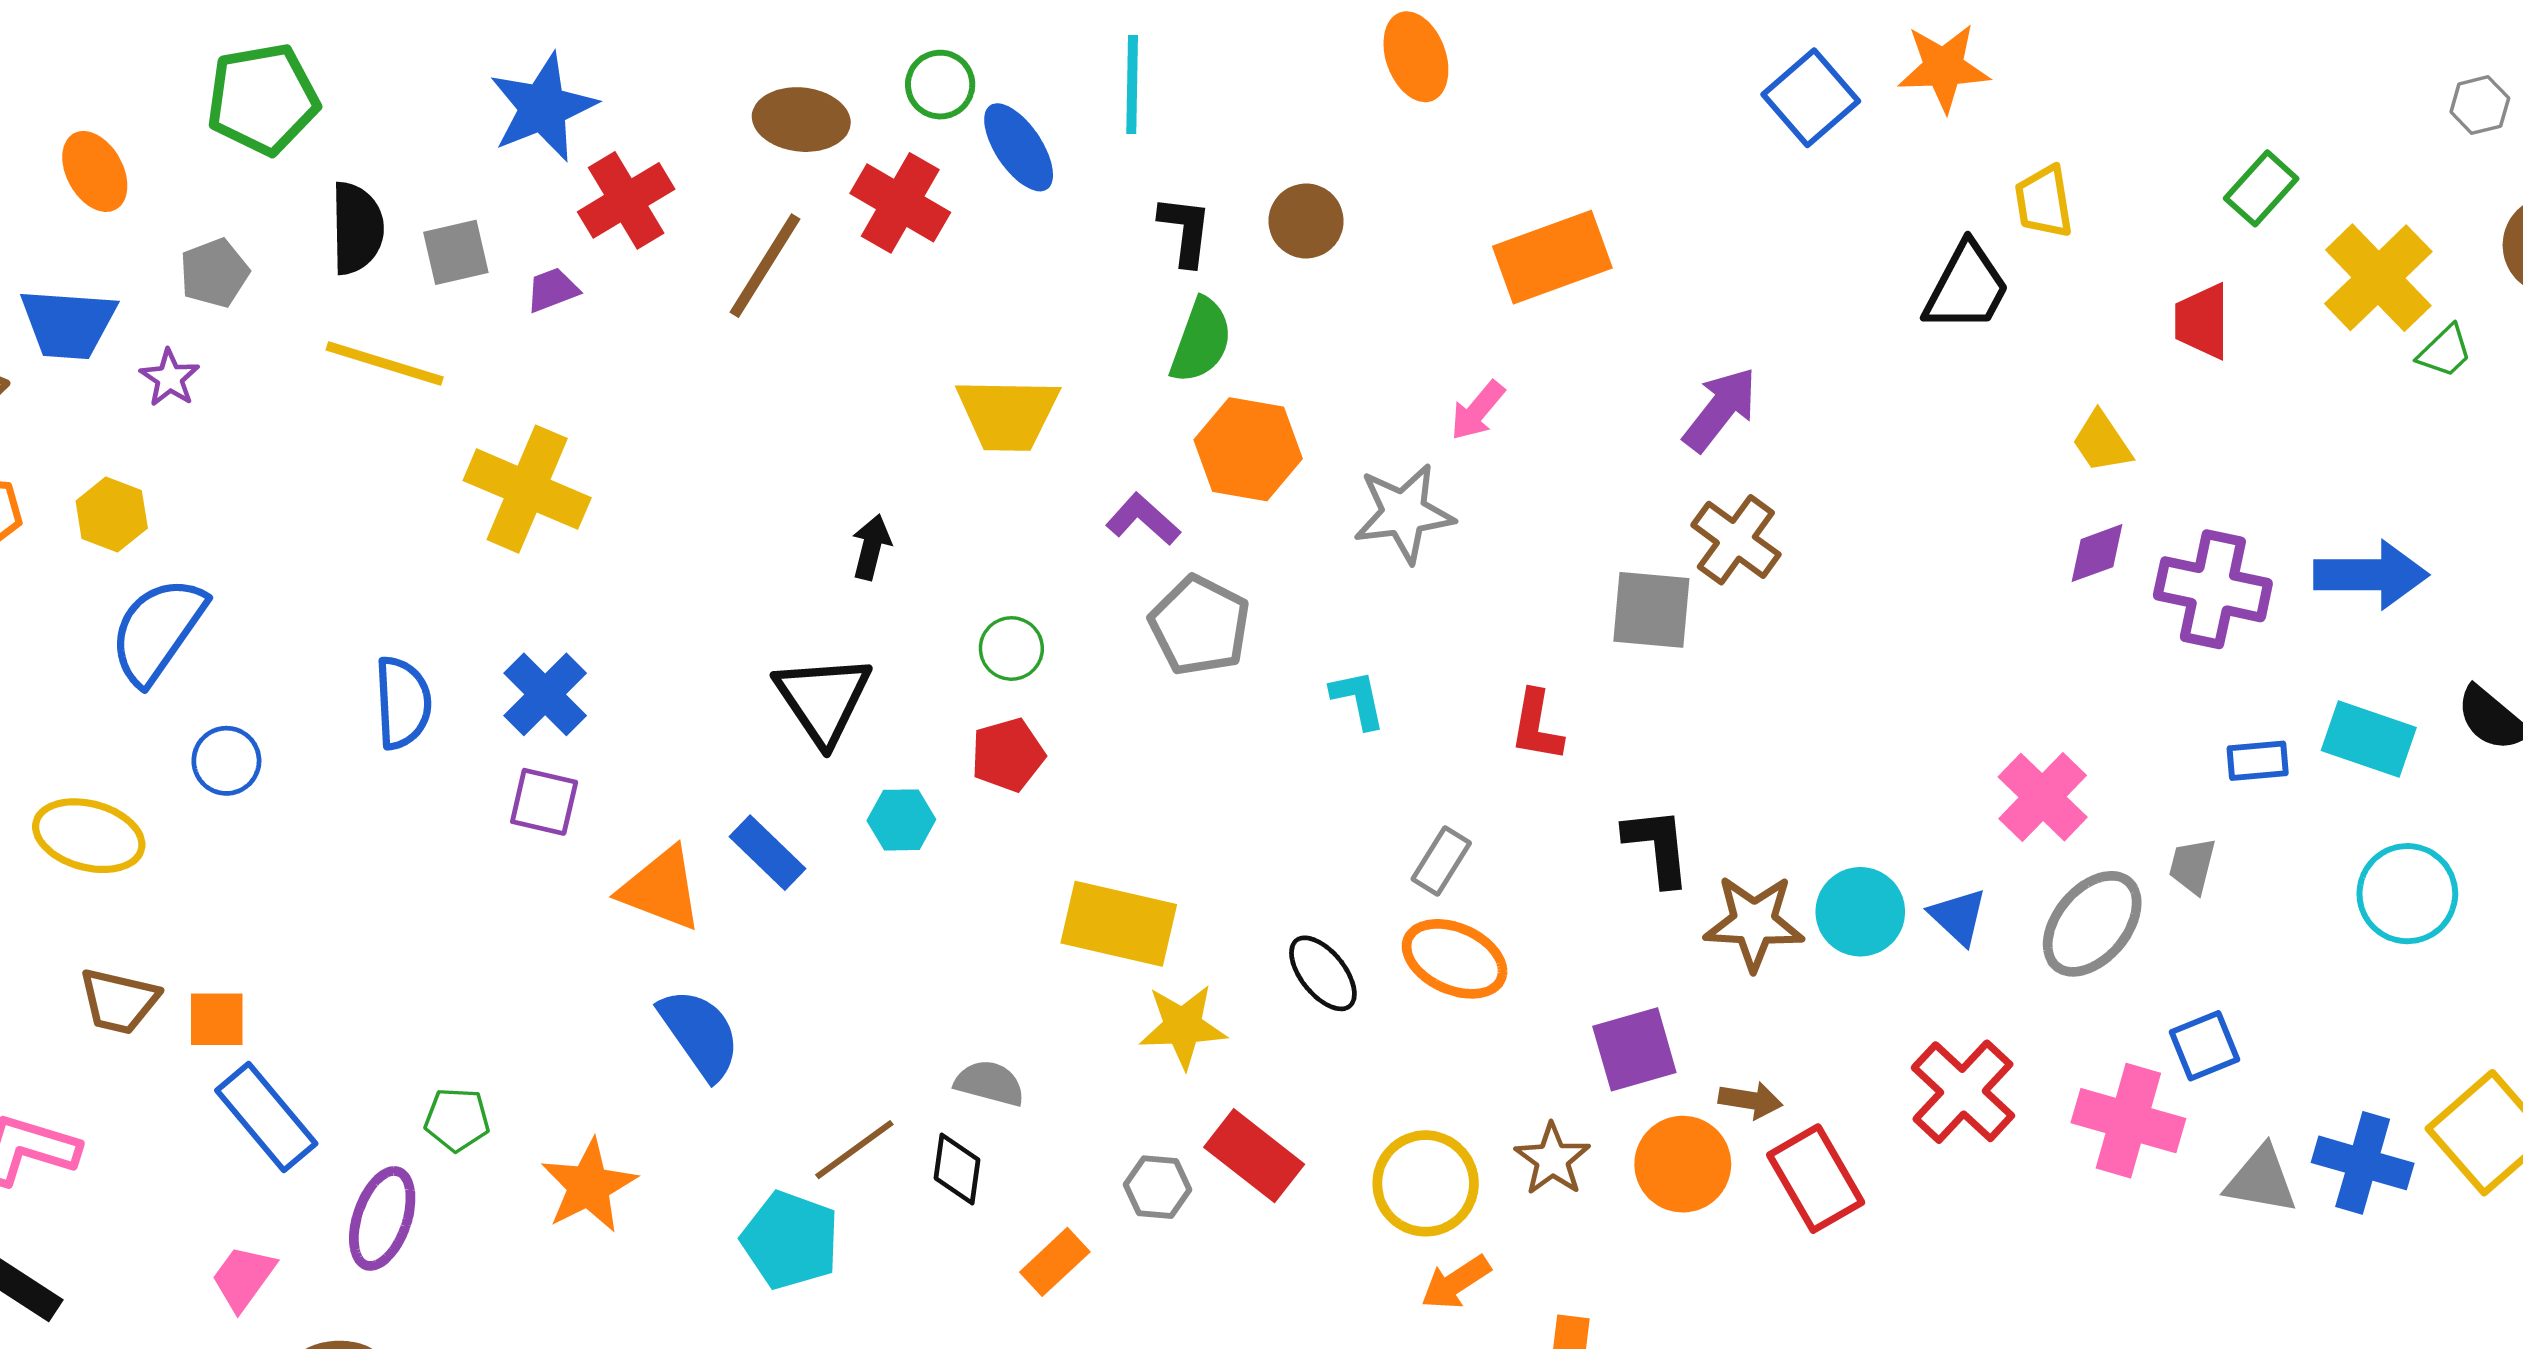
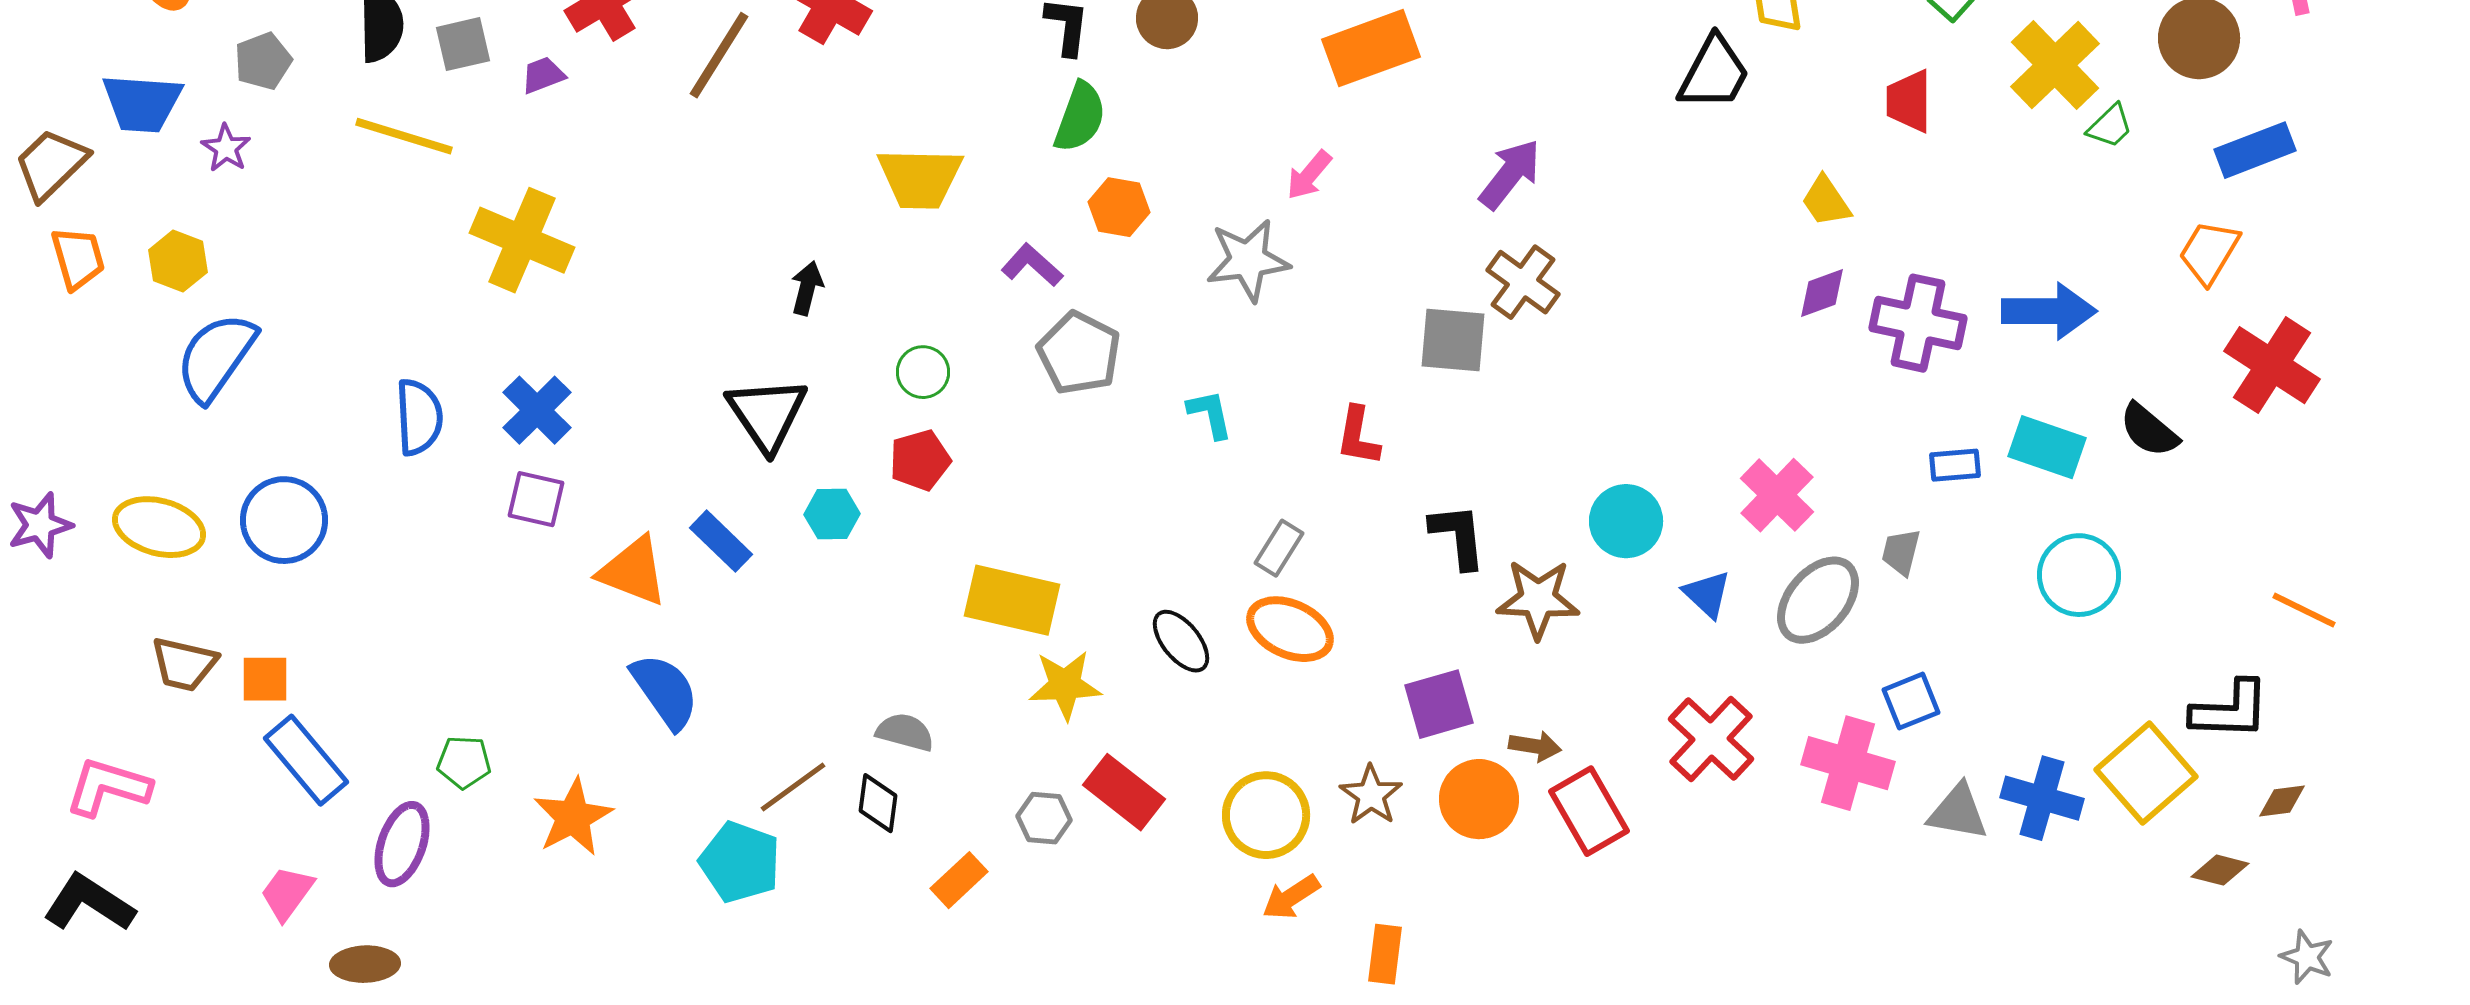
orange hexagon: (1248, 449) -> (1119, 207), size x0.7
blue circle: (226, 761) -> (284, 520), moved, size x1.5
cyan circle: (1860, 912) -> (1626, 521), moved

